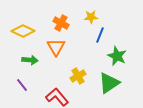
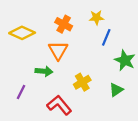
green arrow: (30, 60) -> (44, 71), moved
green triangle: (109, 83) -> (116, 90), size x0.6
purple line: (22, 85) -> (21, 92), turned 64

